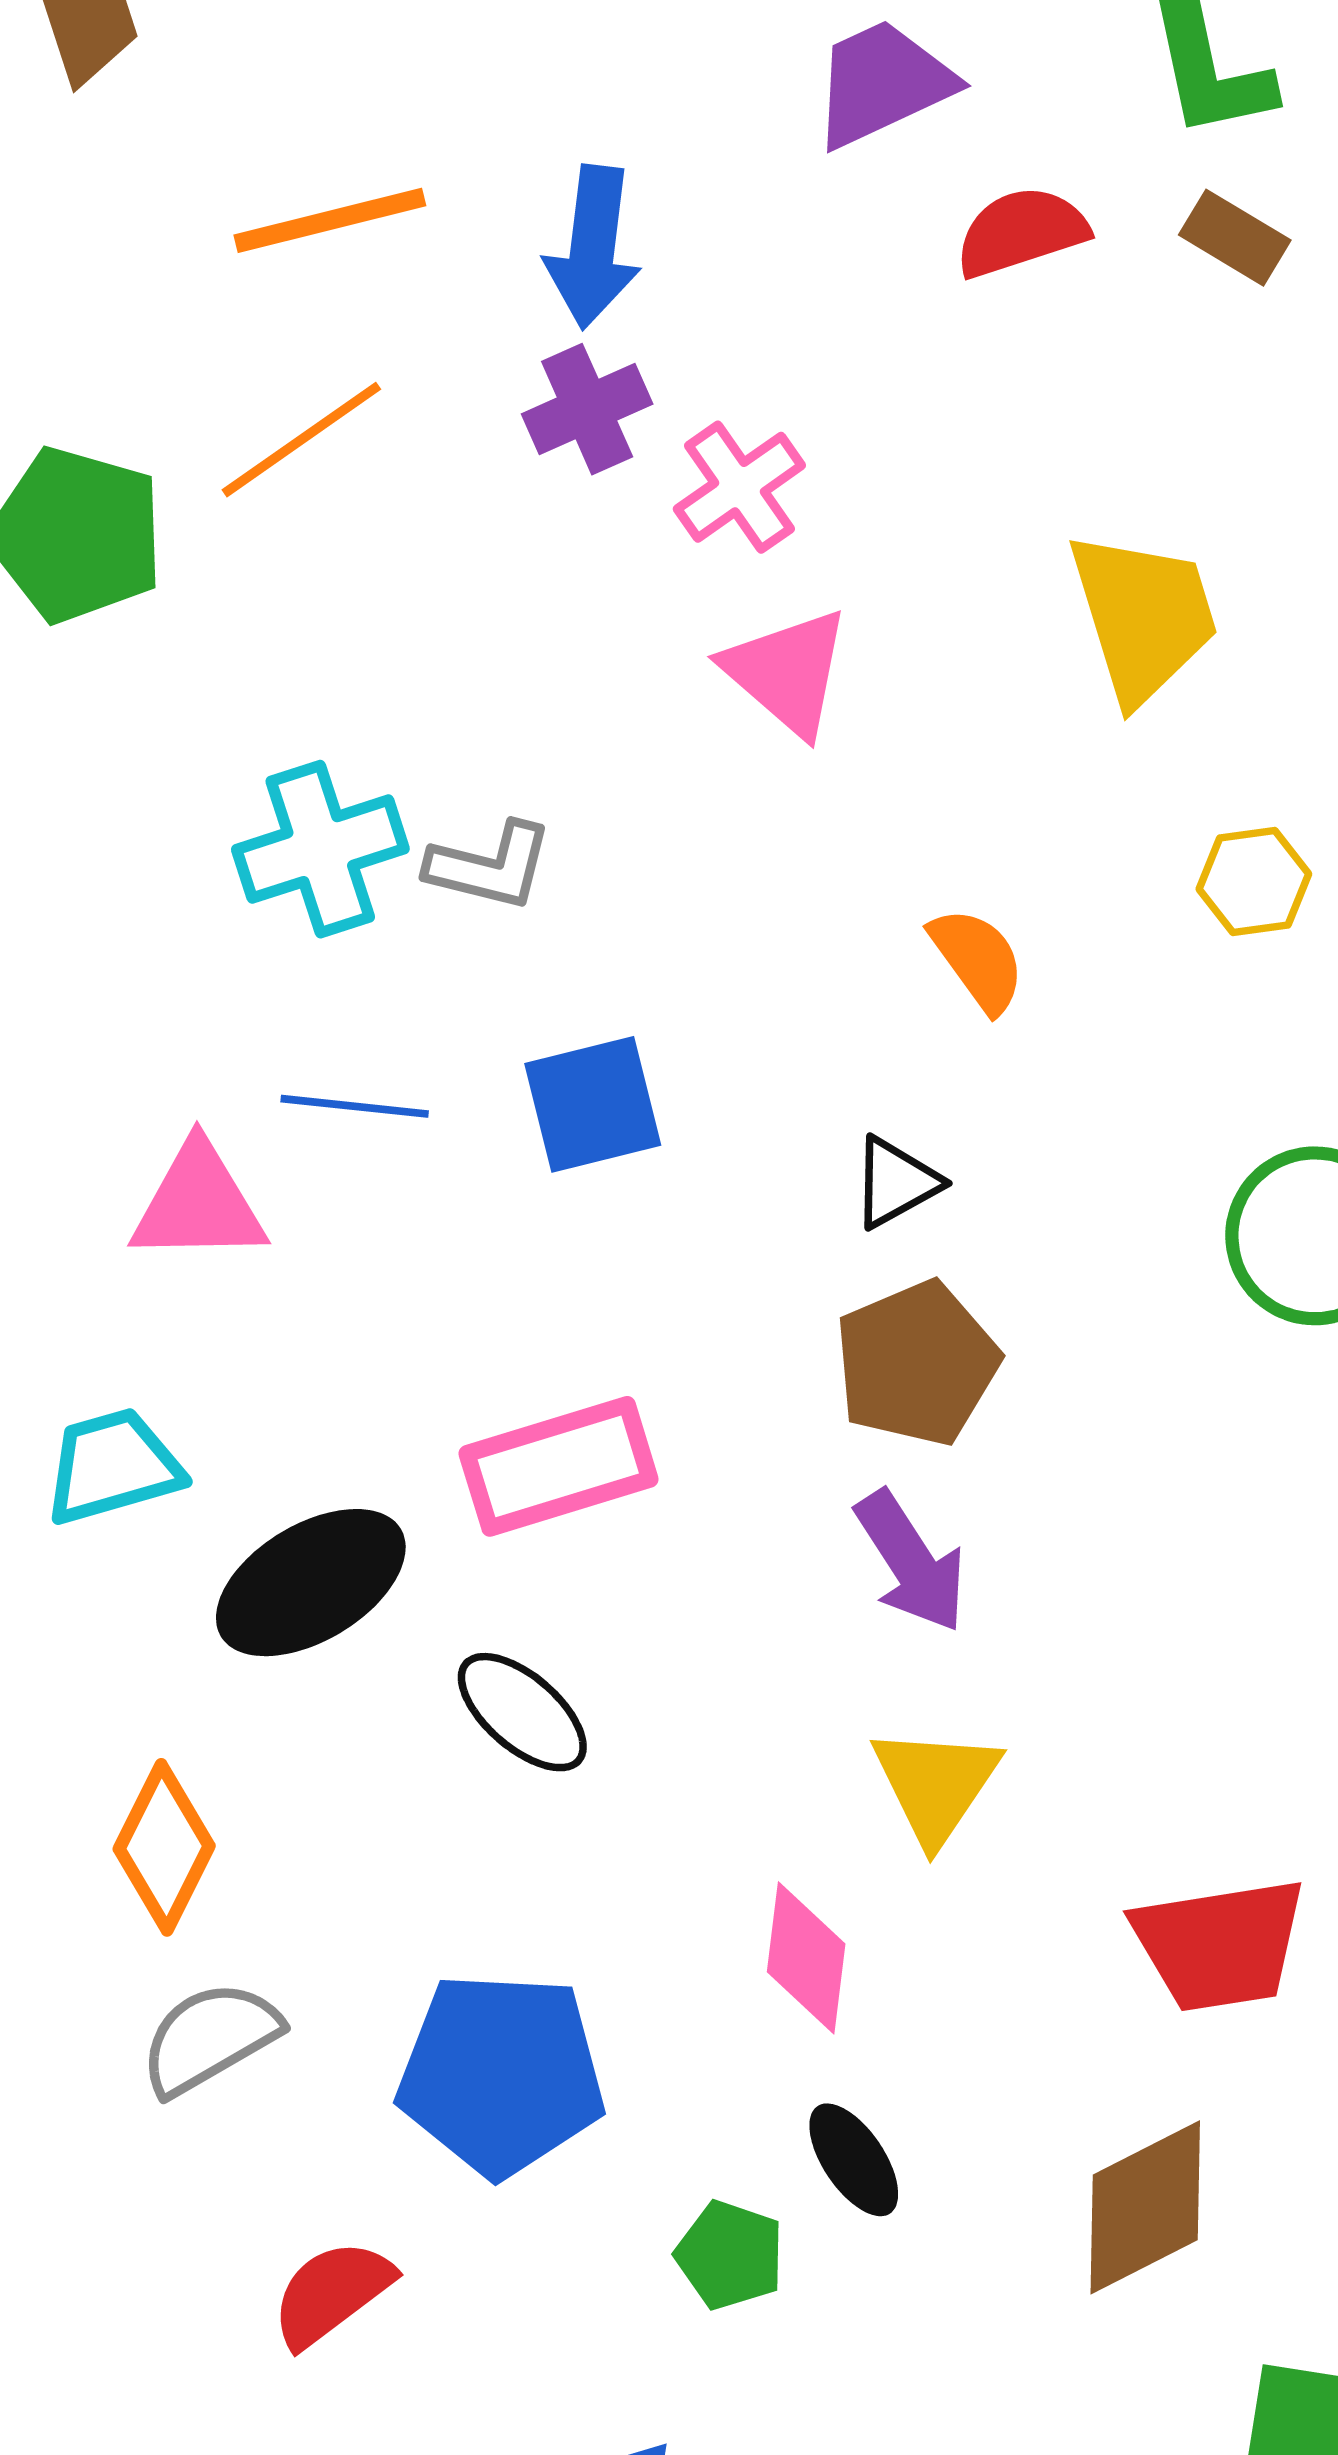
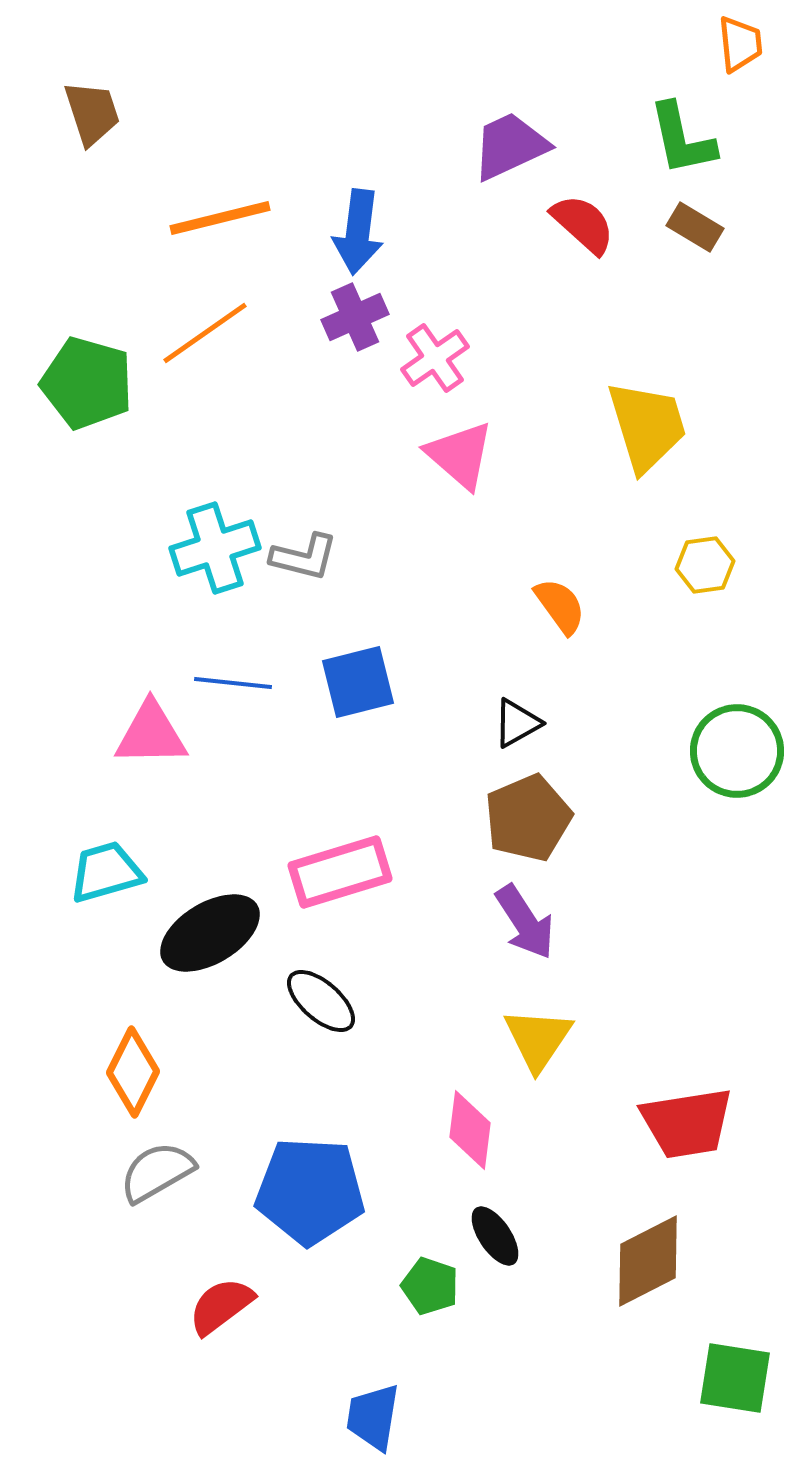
red semicircle: (1021, 232) -> (583, 224), turned 60

